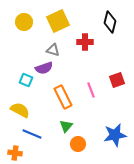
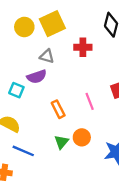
yellow circle: (24, 22) -> (24, 27), moved
orange rectangle: (63, 97) -> (58, 109), size x0.7
orange circle: (78, 144) -> (82, 137), moved

